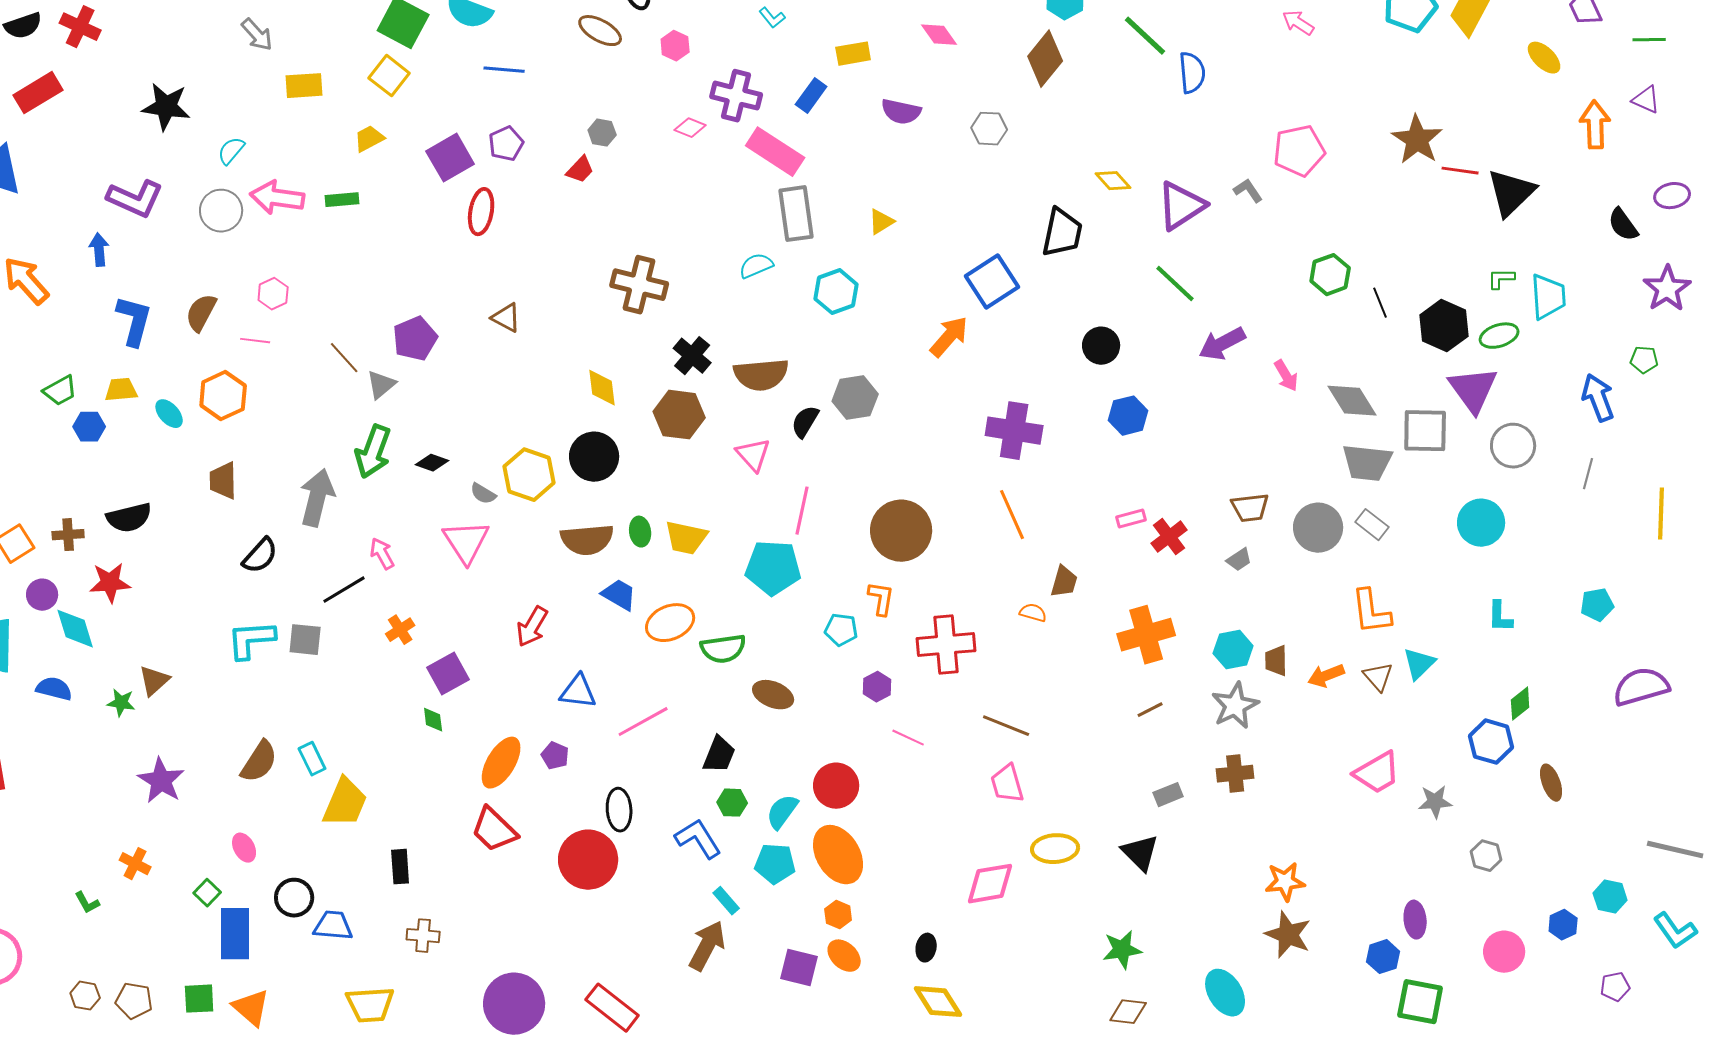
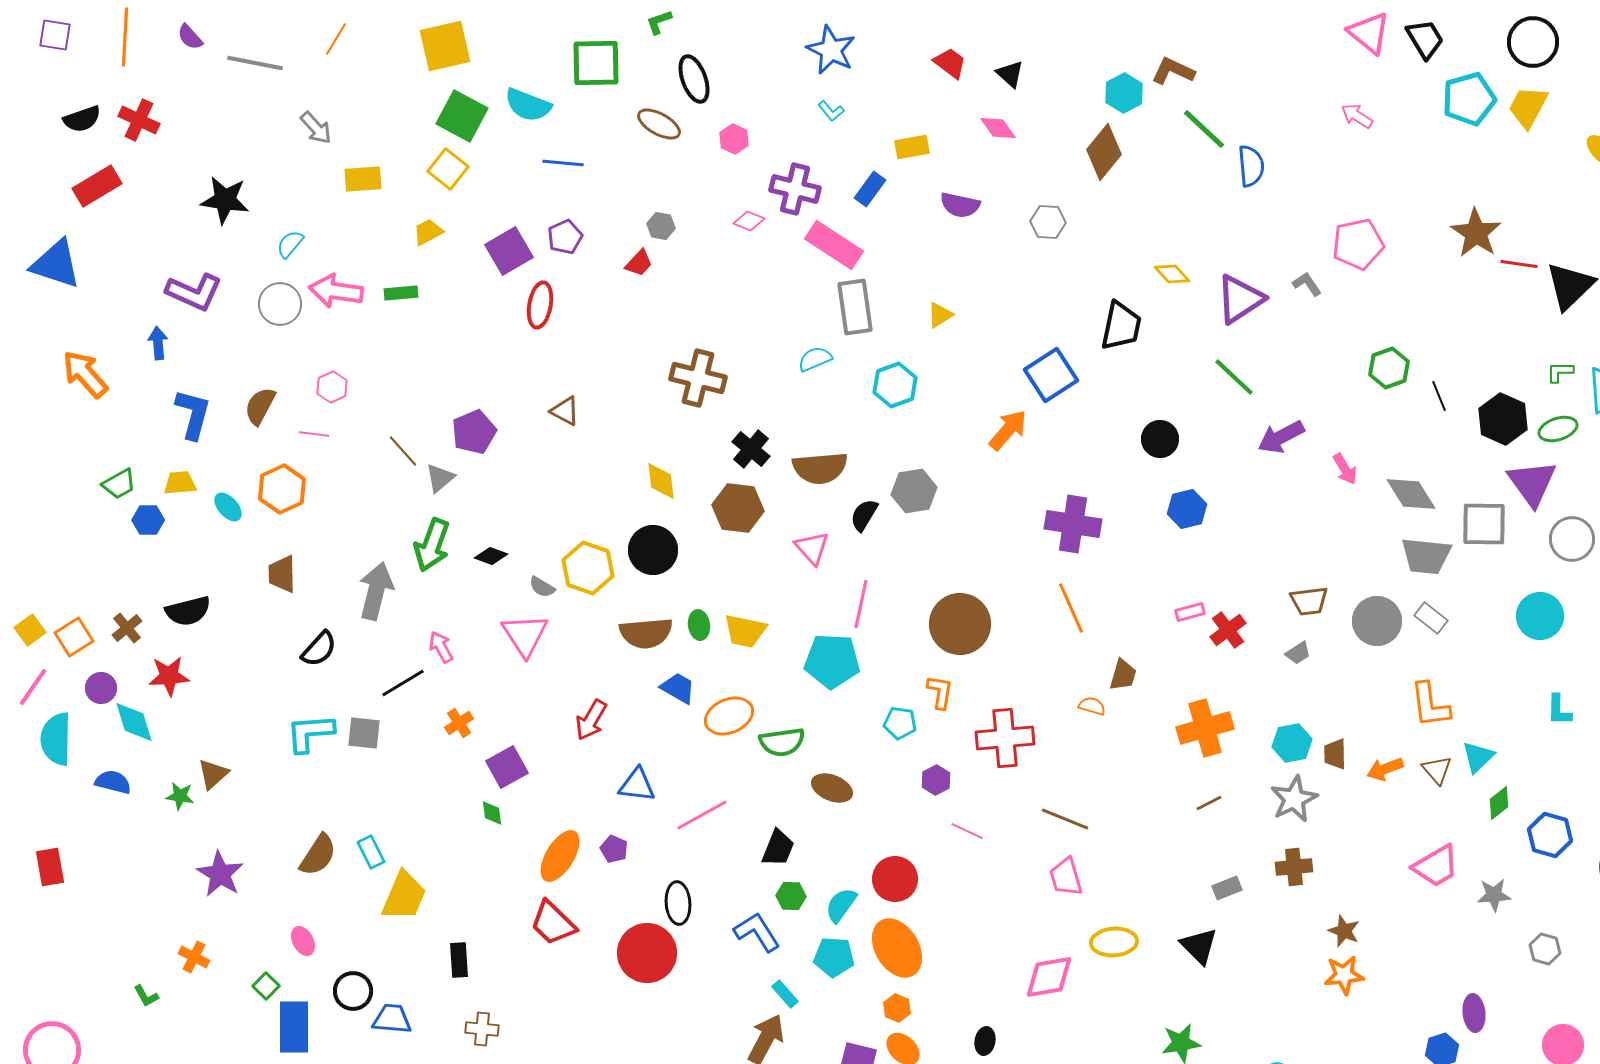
brown cross: (68, 535) -> (127, 628), turned -36
green diamond: (1520, 704) -> (1499, 803), moved
brown star: (1288, 935) -> (1344, 931), moved, size x0.7

